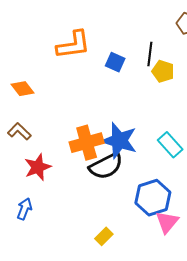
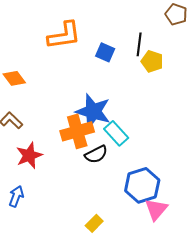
blue star: (119, 141) -> (93, 111), moved
cyan rectangle: (170, 145) -> (116, 133), moved
black semicircle: (106, 166) -> (96, 154), size x0.7

